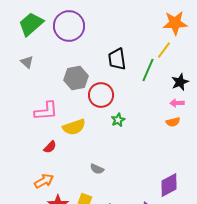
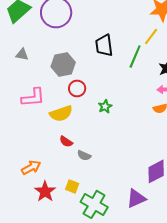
gray triangle: (27, 62) -> (22, 54), moved, turned -32
red circle: (101, 95) -> (77, 88), moved, size x0.7
red semicircle: (50, 147) -> (66, 141), moved, turned 80

